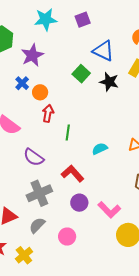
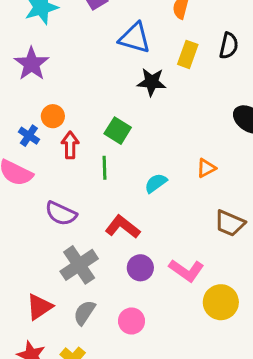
green square: (81, 74) -> (118, 131), moved
blue cross: (22, 83) -> (29, 136), moved

